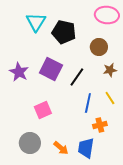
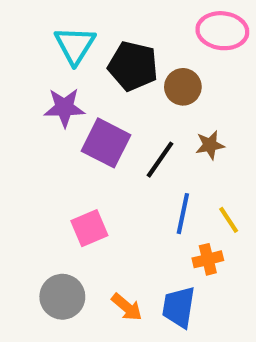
brown circle: (99, 47) -> (183, 87), moved
brown star: (110, 70) -> (210, 145), moved
purple star: (19, 72) -> (64, 108), moved, turned -30
yellow line: (110, 98) -> (229, 220), moved

